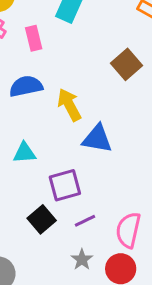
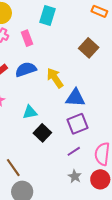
purple square: (65, 185) -> (78, 124), moved
black square: (42, 219) -> (42, 133), moved

